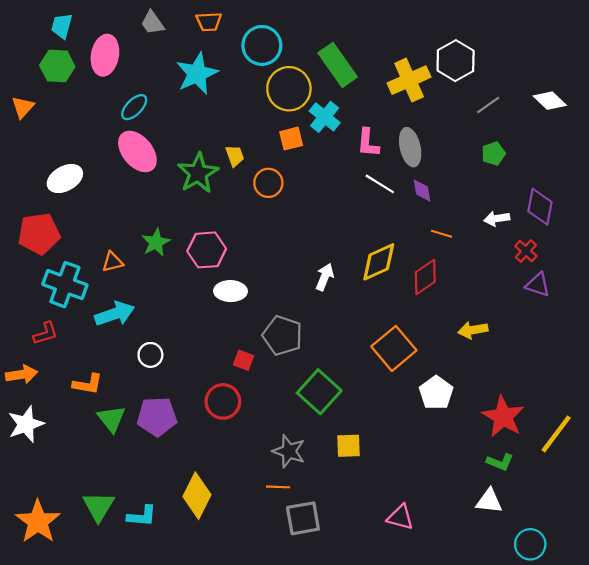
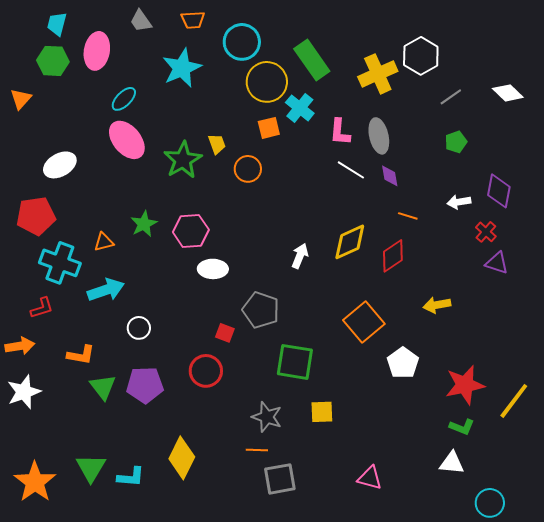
green square: (319, 392) -> (295, 362), turned -33
red star: (503, 417) -> (465, 385), turned 30

